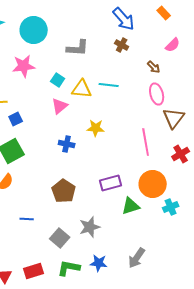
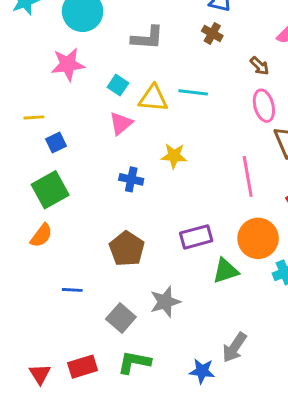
blue star: (99, 263) -> (202, 371), moved

